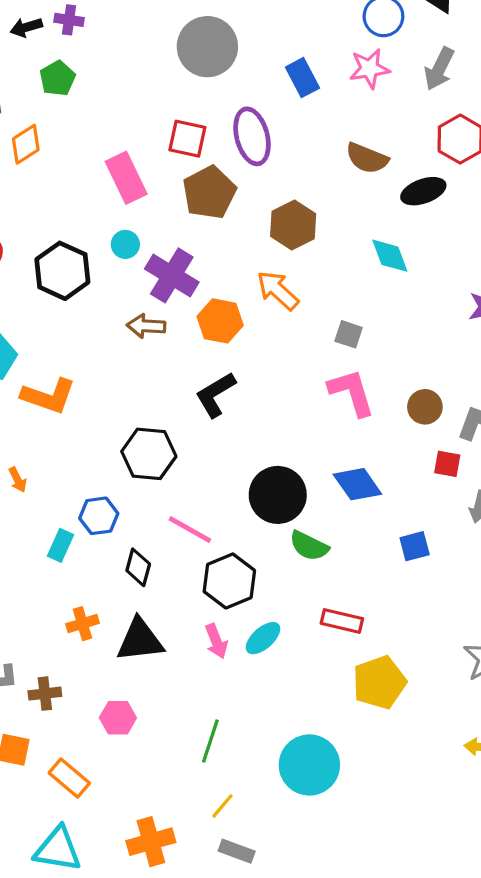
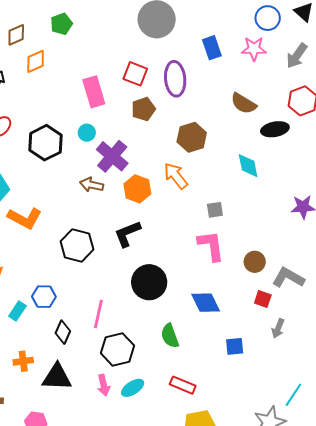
brown pentagon: (209, 192) -> (143, 109), size x0.7
gray square: (349, 334) -> (215, 210), turned -36
black hexagon: (149, 454) -> (77, 245), moved
black circle: (278, 495) -> (149, 282), moved
pink line: (190, 530) -> (98, 314), turned 64
green semicircle: (309, 546) -> (170, 336), turned 35

